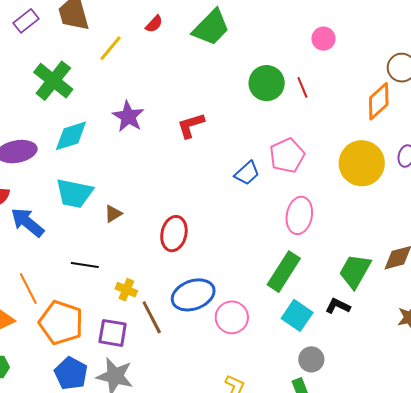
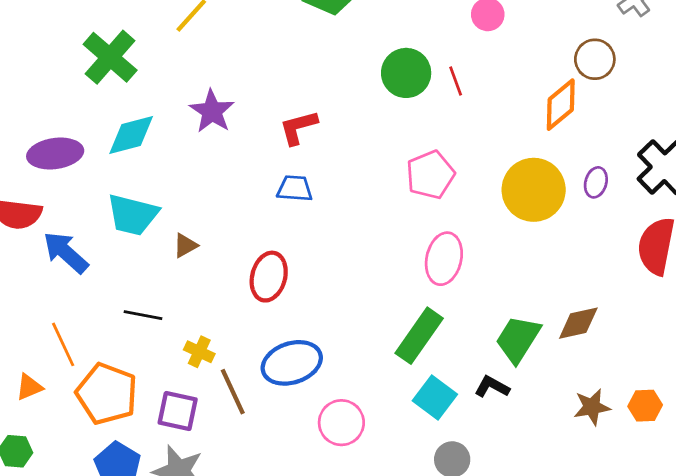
blue trapezoid: (247, 173) -> (295, 188), moved, turned -136
pink circle: (232, 317) -> (341, 423), moved

